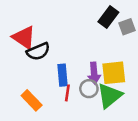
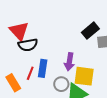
purple arrow: (94, 73) -> (69, 62), moved
red line: (67, 93) -> (30, 73), moved

